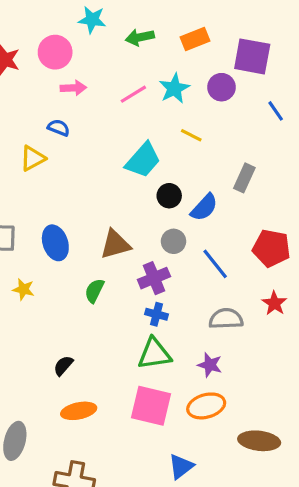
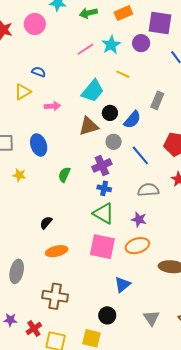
pink arrow: (73, 88) -> (52, 106), moved
brown triangle: (115, 244) -> (89, 126), moved
green triangle: (154, 354) -> (104, 213), turned 40

